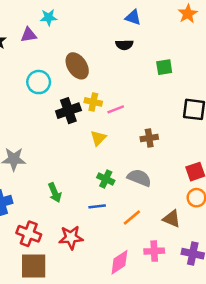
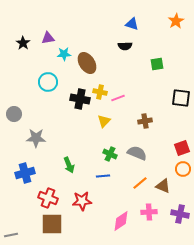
cyan star: (49, 17) -> (64, 54), moved
cyan circle: (39, 82) -> (48, 82), moved
black cross: (68, 111) -> (80, 99), turned 30
orange line: (132, 218) -> (140, 183), moved

